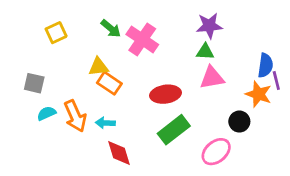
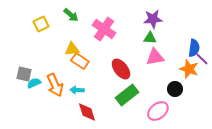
green arrow: (111, 29) -> (71, 15), moved
purple line: (276, 80) -> (202, 59), turned -32
gray square: (34, 83) -> (24, 74), moved
red ellipse: (166, 94) -> (121, 69), turned 60

